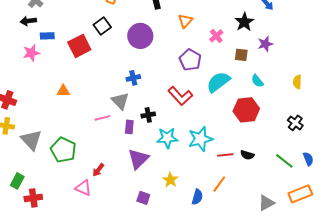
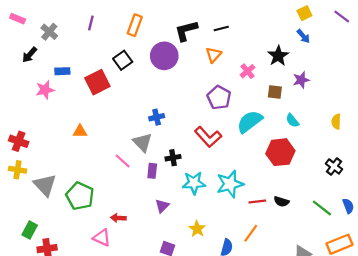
black arrow: (28, 21) -> (30, 55), moved, turned -42
purple circle: (140, 36) -> (164, 56), moved
pink line: (102, 118) -> (123, 161), turned 56
purple triangle: (138, 159) -> (162, 206), size x0.6
red arrow: (98, 170) -> (118, 218), turned 56

